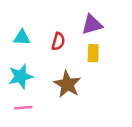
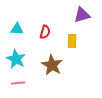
purple triangle: (92, 25) -> (82, 15), moved
cyan star: (21, 76) -> (16, 59), turned -30

